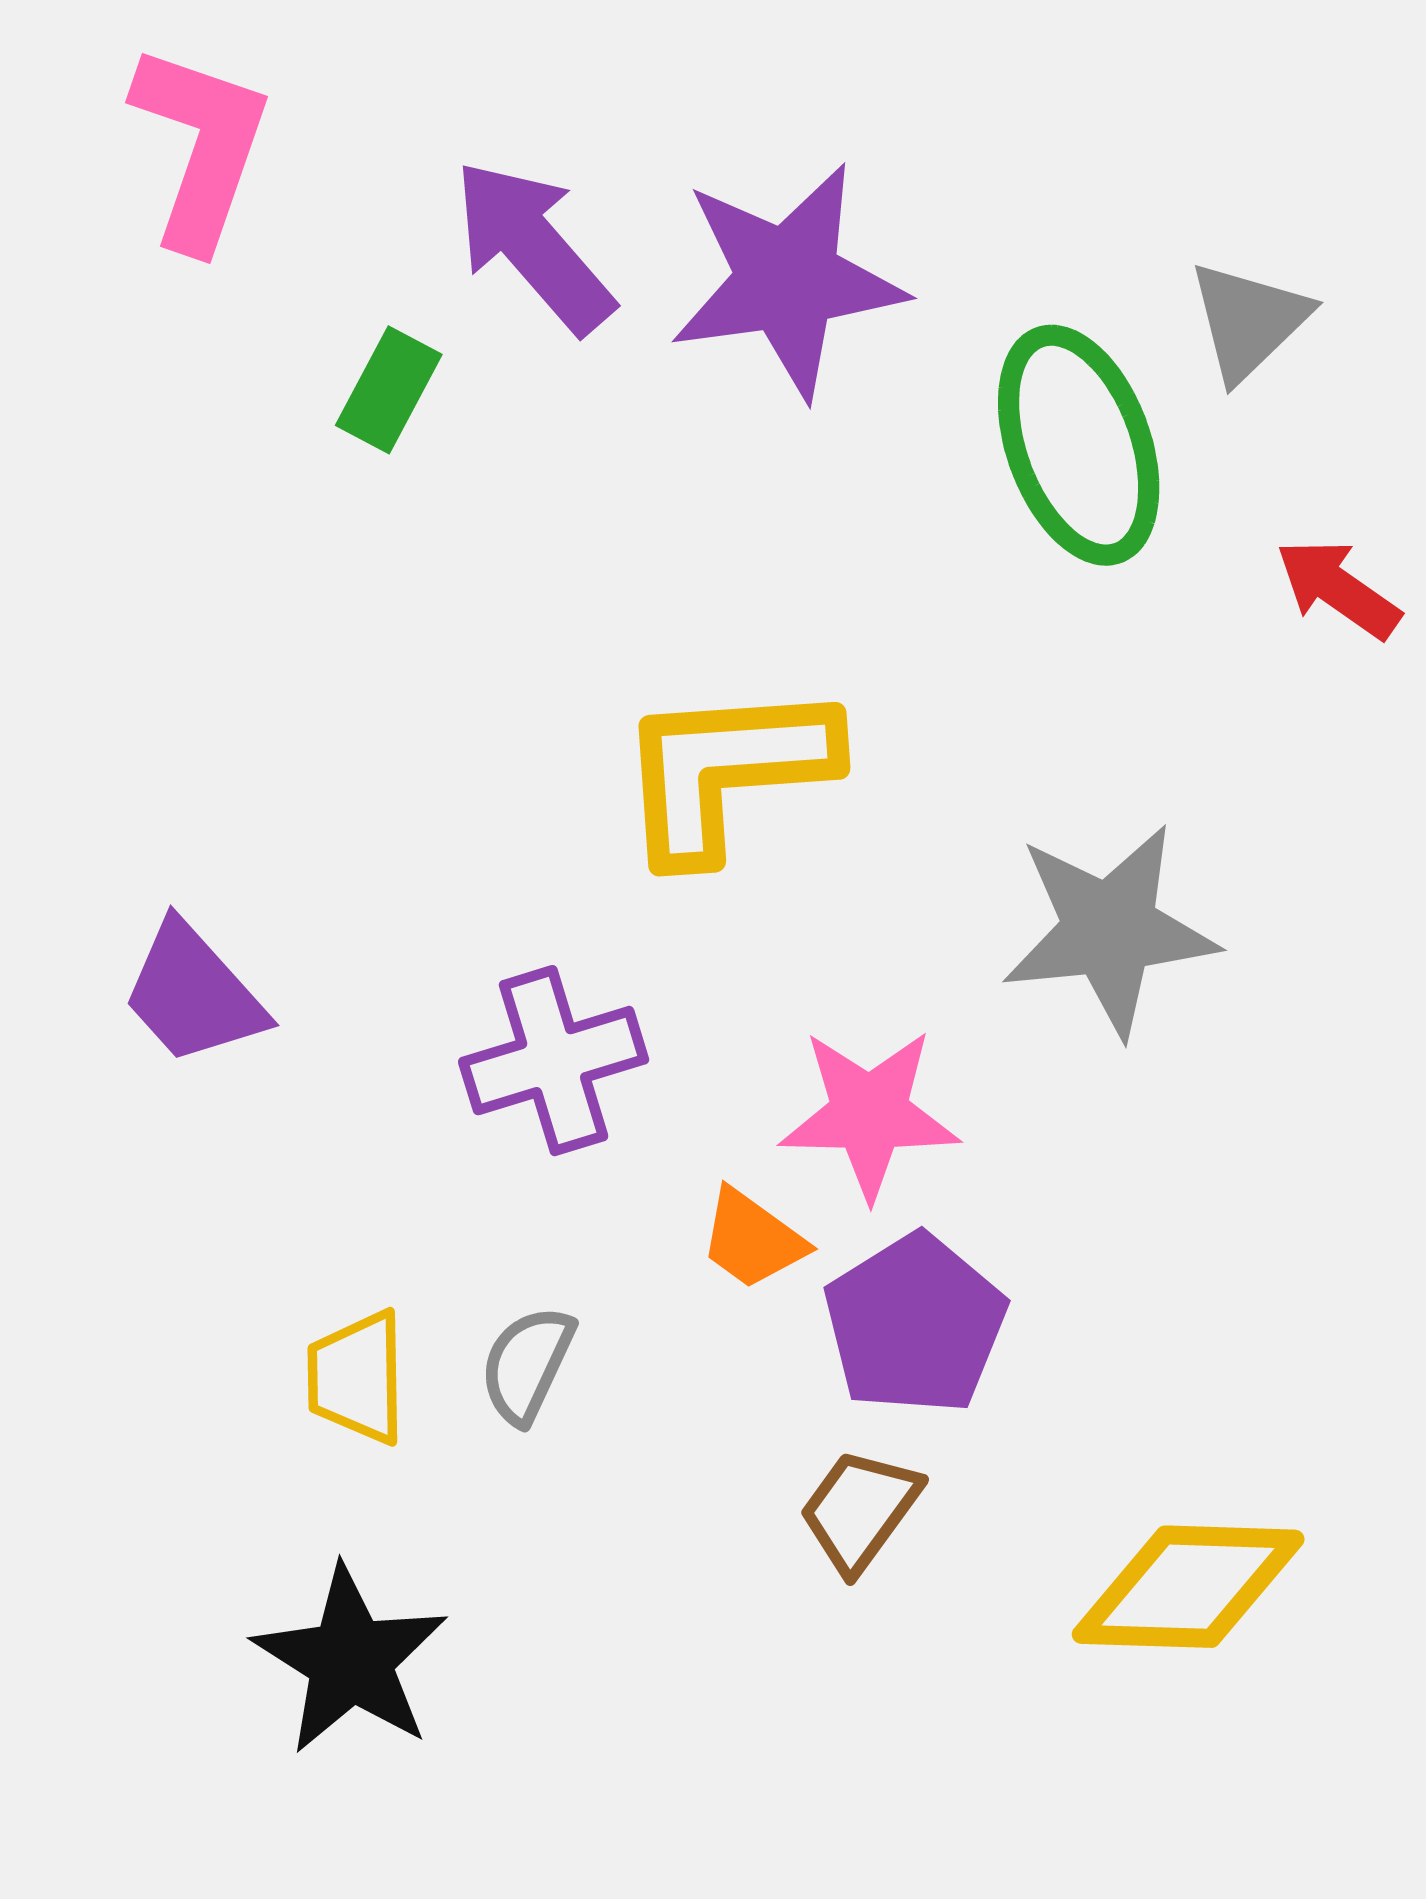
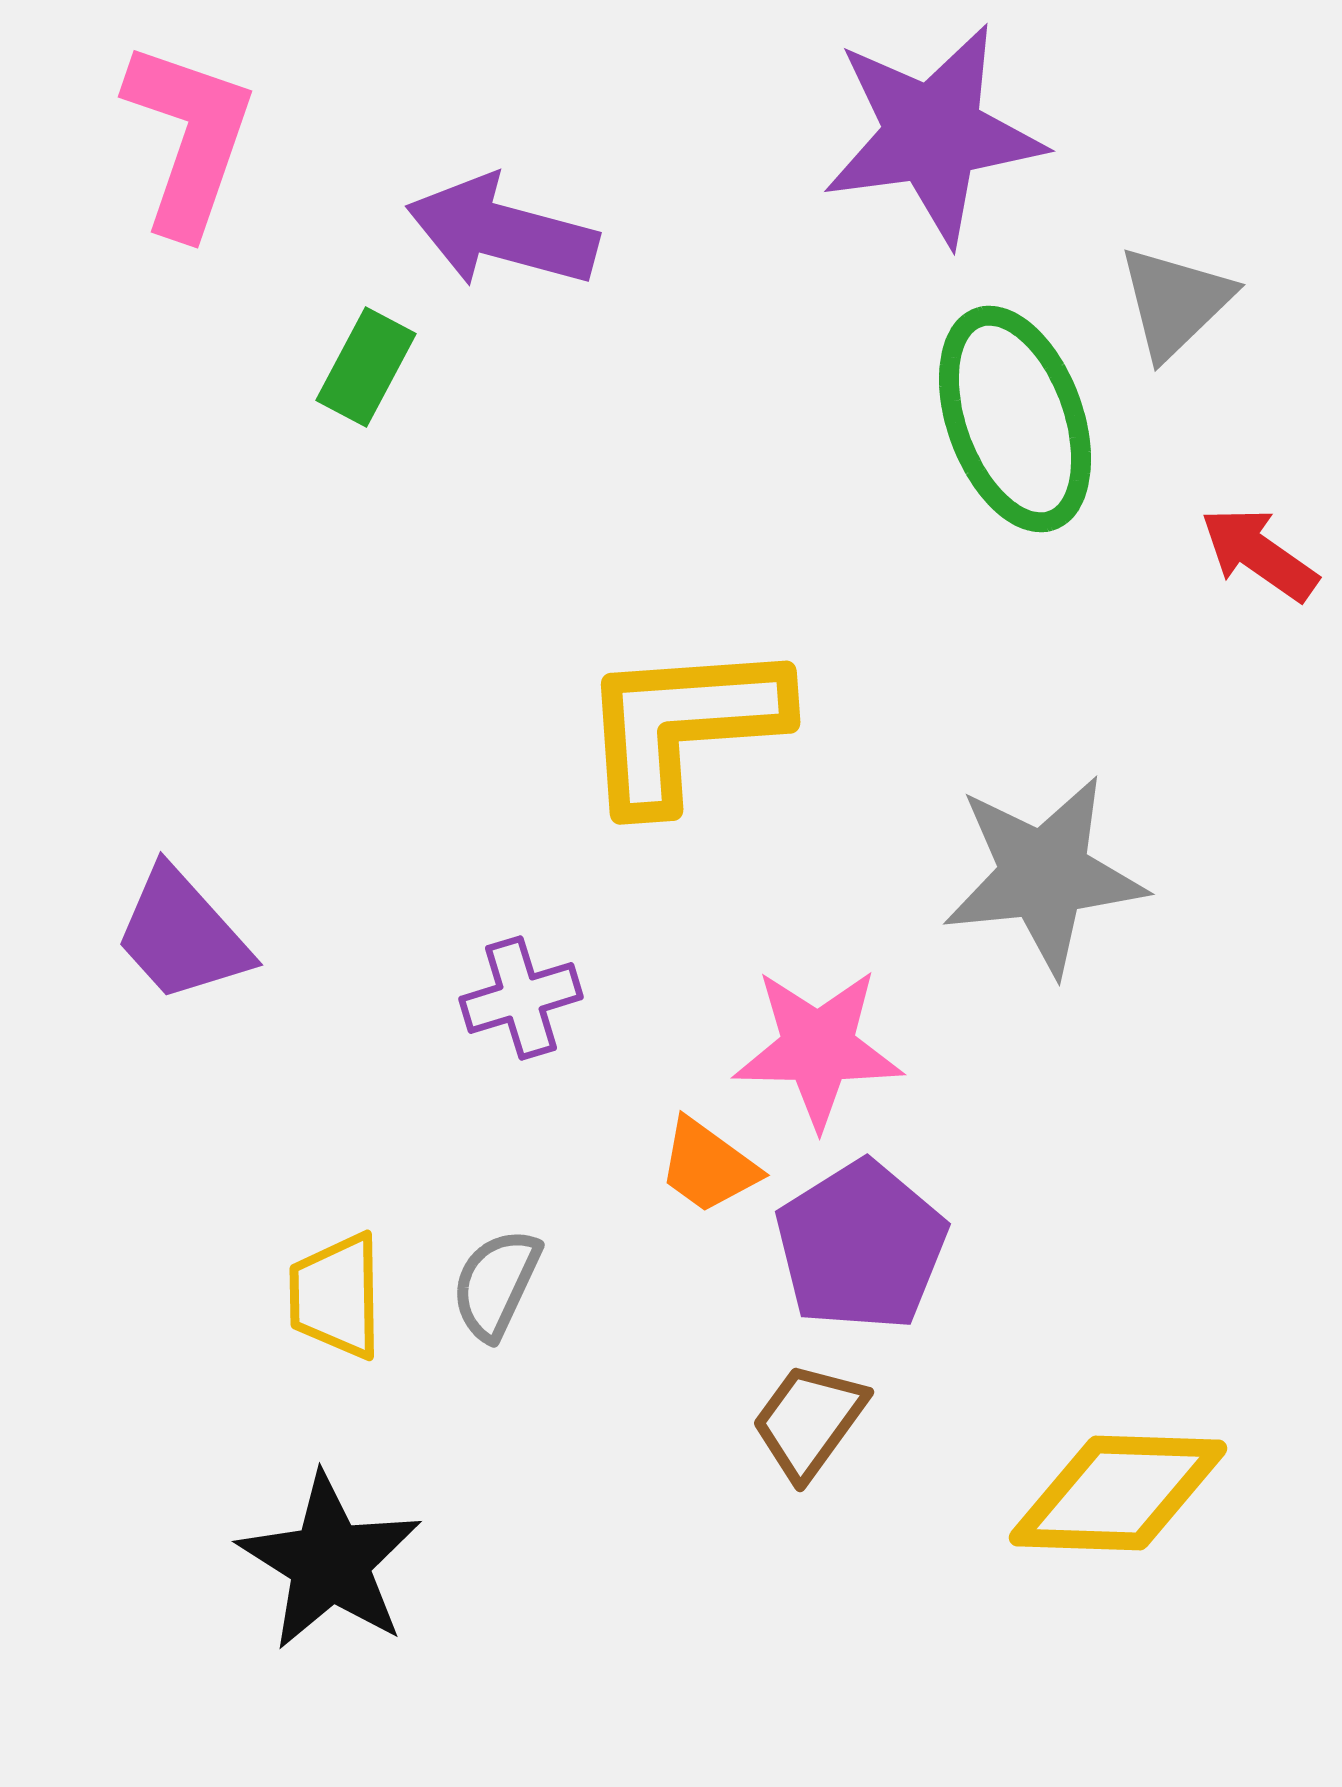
purple arrow: (533, 246) -> (502, 232), turned -34
purple star: (787, 280) -> (933, 134), moved
purple cross: (554, 1061) -> (521, 998), size x0.7

